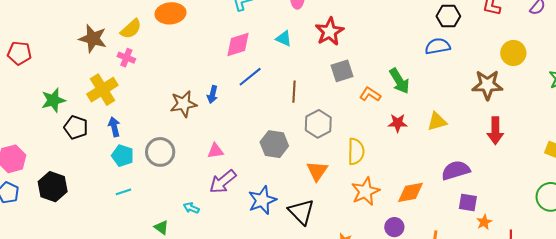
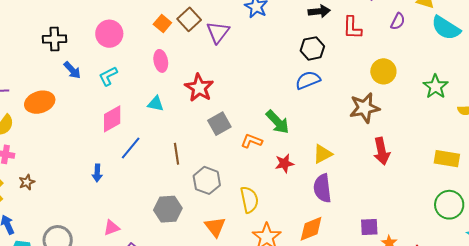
brown star: (183, 104) -> (27, 182), moved, size x0.6
purple semicircle: (456, 170) -> (322, 188), moved, turned -68

